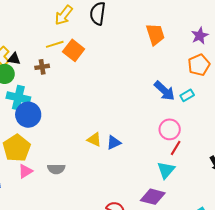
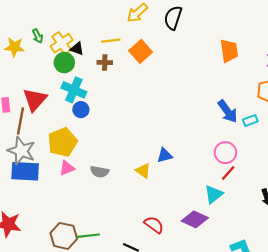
yellow line: (55, 44) -> (111, 41), moved
blue circle: (28, 115) -> (81, 110), size x0.6
yellow triangle: (94, 140) -> (143, 171), moved

